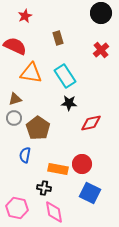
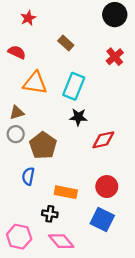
brown rectangle: (58, 38) -> (66, 43), turned -32
red semicircle: (15, 46) -> (17, 52), size x0.7
cyan rectangle: (65, 76) -> (74, 86), turned 55
red circle: (82, 164) -> (107, 187), moved
pink diamond: (54, 212) -> (61, 241), turned -30

